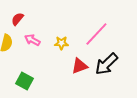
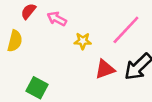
pink arrow: (32, 40) -> (57, 19), moved

